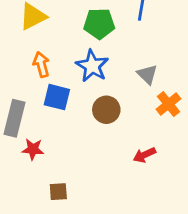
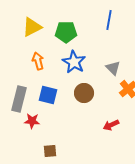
green pentagon: (99, 24) -> (66, 32), moved
blue square: (57, 97) -> (48, 95), moved

